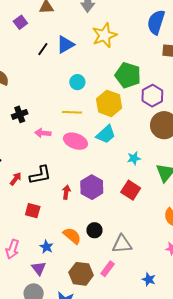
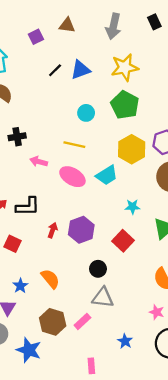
green pentagon: (128, 75) -> (125, 105), moved
yellow hexagon: (109, 103) -> (132, 149), moved
black circle: (94, 230) -> (98, 269), moved

